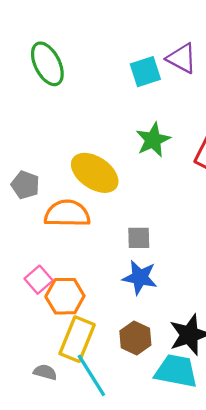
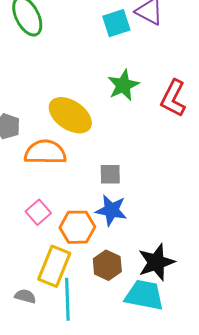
pink square: (39, 280) -> (38, 212), moved
orange hexagon: (65, 296) -> (77, 227), moved
cyan line: (91, 375) -> (67, 299), turned 30

